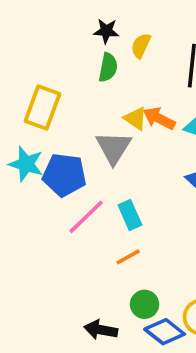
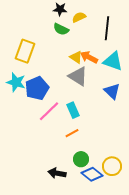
yellow semicircle: (141, 46) -> (79, 17), turned 40
green semicircle: (108, 67) -> (61, 29), turned 105
gray triangle: (114, 148) -> (78, 76), moved, turned -30
blue pentagon: (64, 175) -> (37, 88), turned -30

